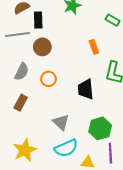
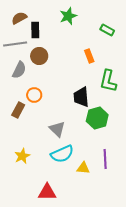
gray semicircle: (22, 72) -> (19, 70), moved
orange circle: (49, 79) -> (34, 95), moved
green hexagon: (100, 128) -> (97, 118), moved
yellow star: (25, 150) -> (22, 156), size x0.7

